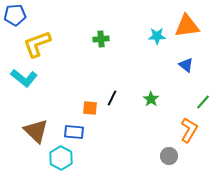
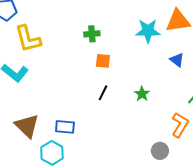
cyan star: (157, 36) -> (148, 31), size x1.4
yellow L-shape: (37, 44) -> (28, 39), turned -84
orange square: (90, 108) -> (103, 61), moved

